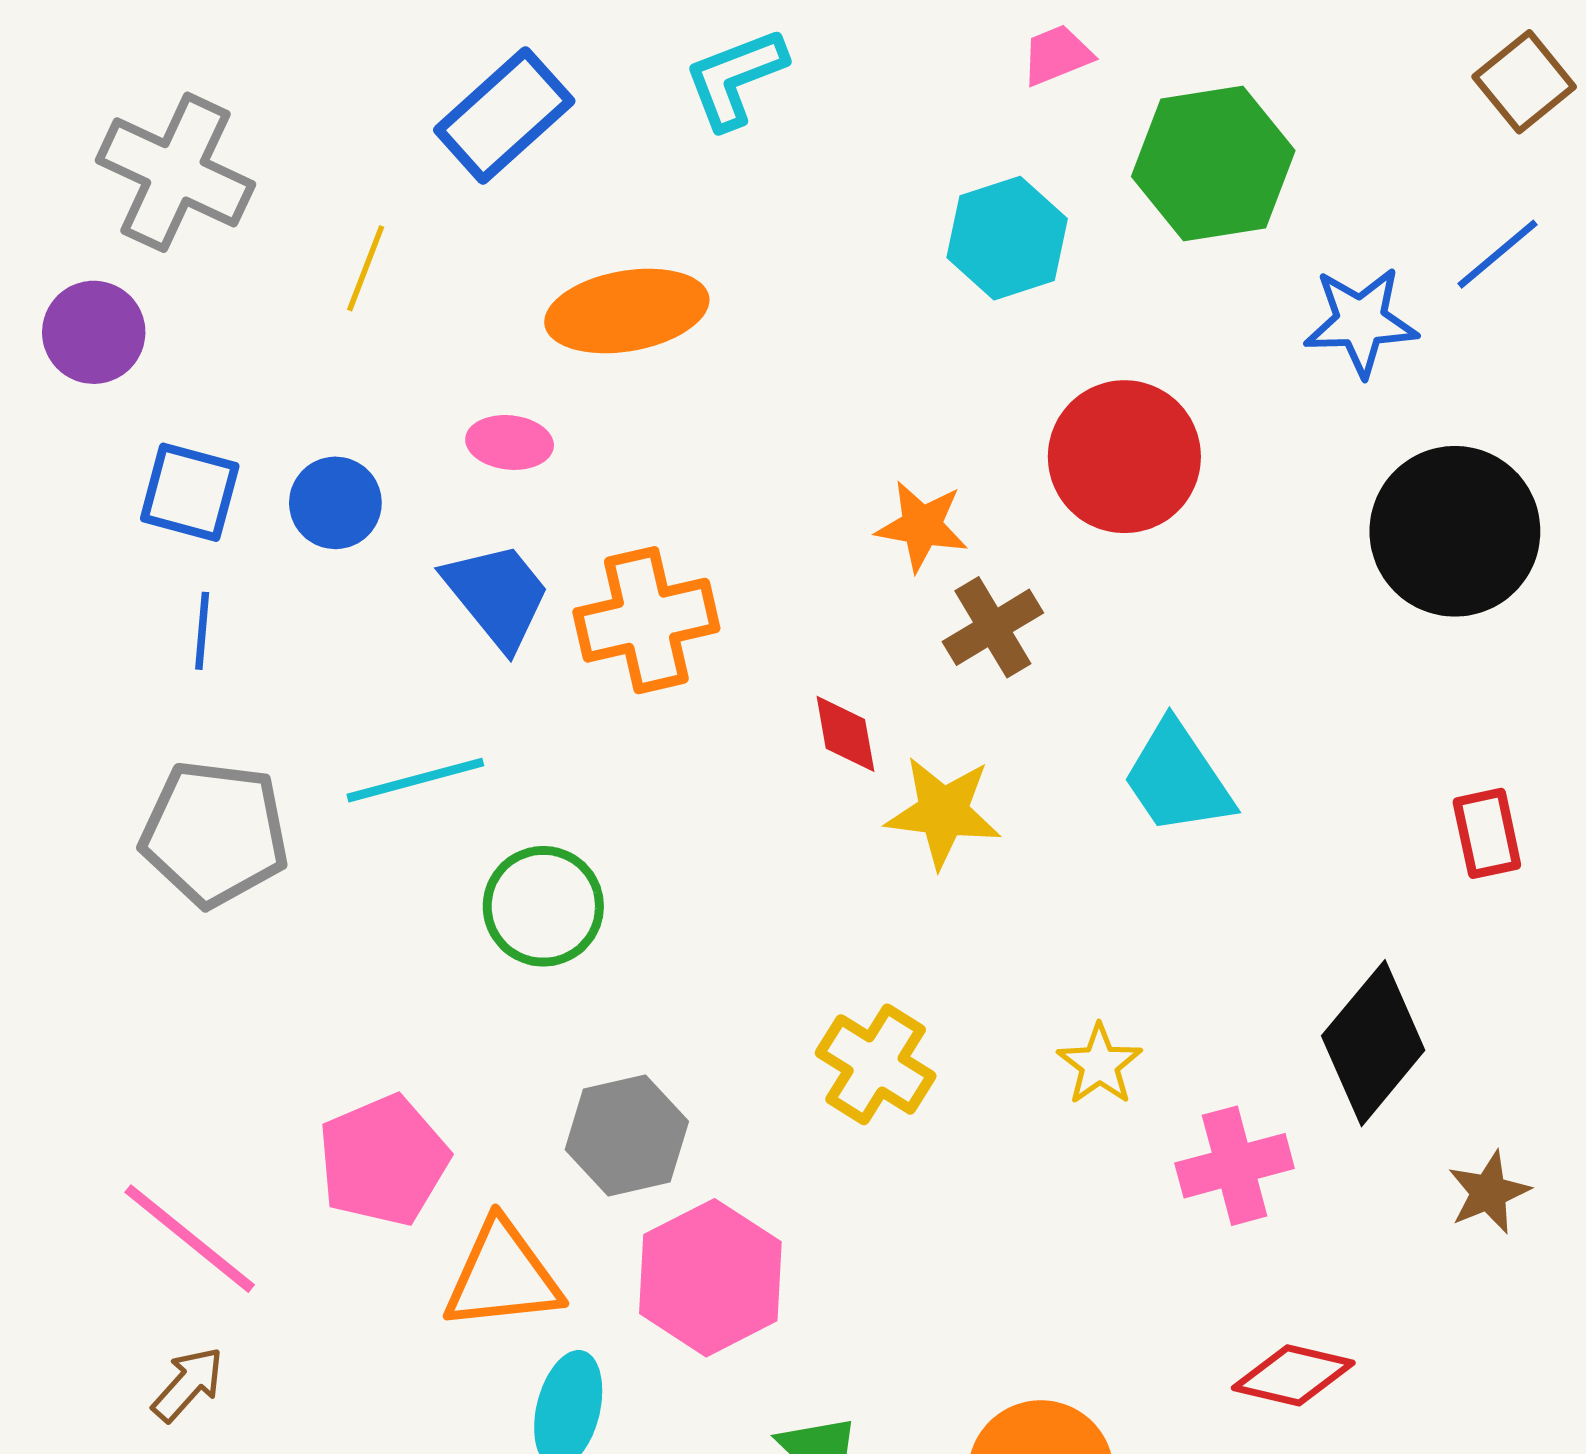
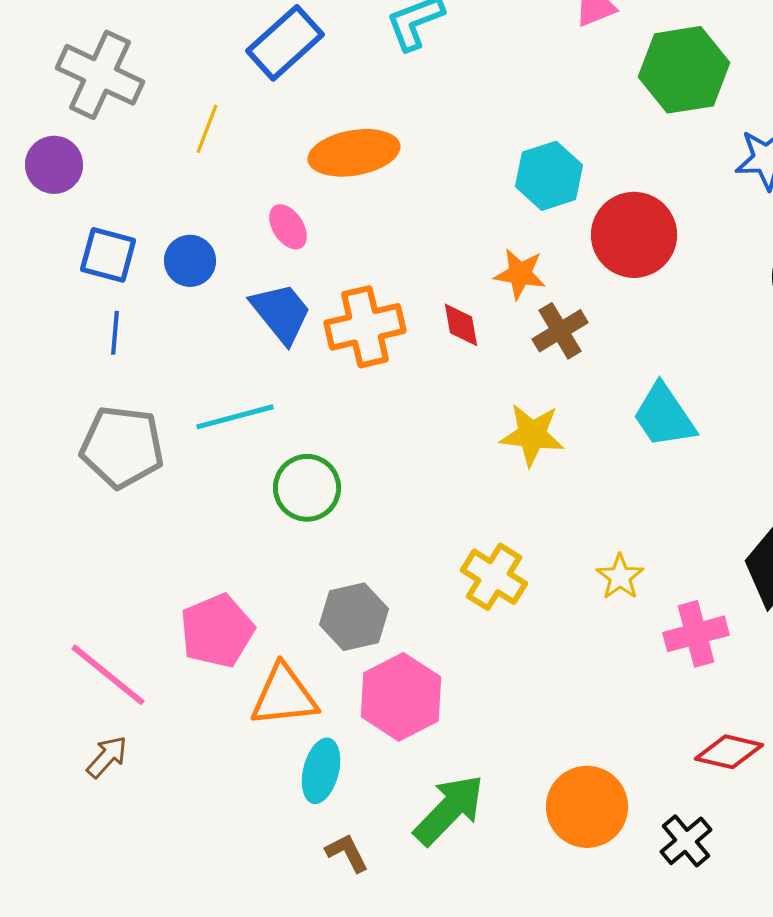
cyan hexagon: (1007, 238) -> (549, 176), moved
pink ellipse: (510, 442) -> (288, 227), turned 51
red diamond: (845, 734) -> (461, 325), moved

